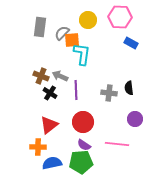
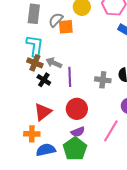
cyan L-shape: (82, 54) -> (35, 46), moved
pink line: (117, 144) -> (111, 131), turned -65
purple semicircle: (84, 145) -> (78, 132), turned -56
green pentagon: (81, 162) -> (75, 149), turned -30

